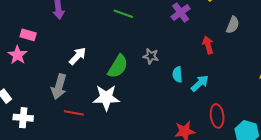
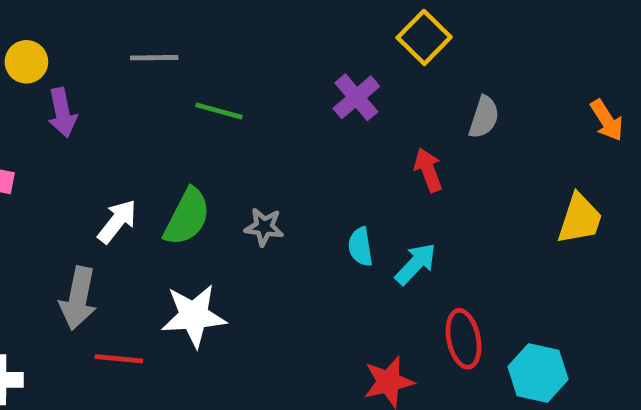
gray star: (151, 56) -> (264, 227), moved
green semicircle: (118, 66) -> (187, 217), moved

